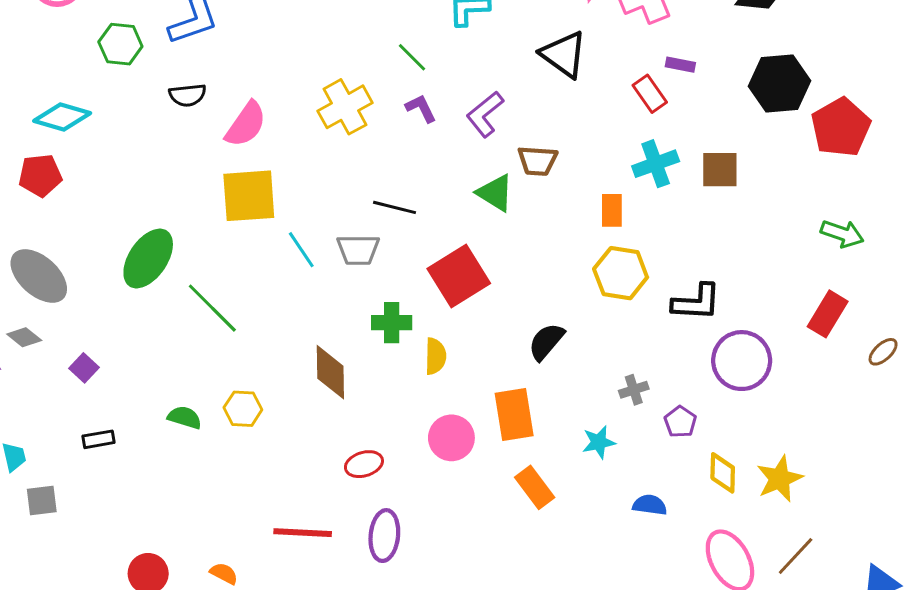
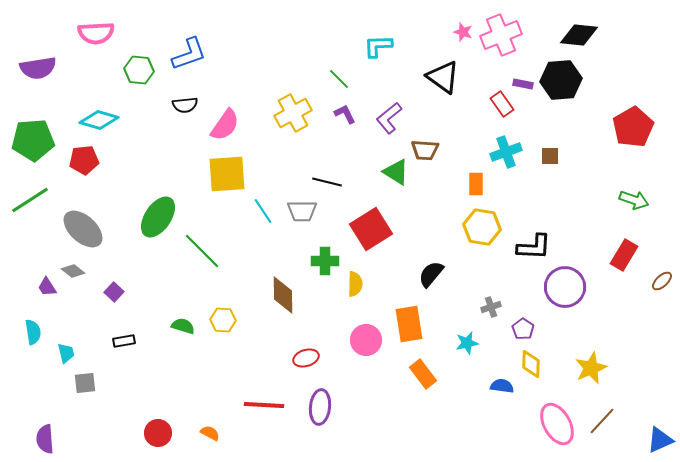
black hexagon: (780, 84) -> (561, 80), moved
brown square: (720, 170) -> (550, 156), size x0.7
yellow diamond: (723, 473) -> (531, 364), moved

